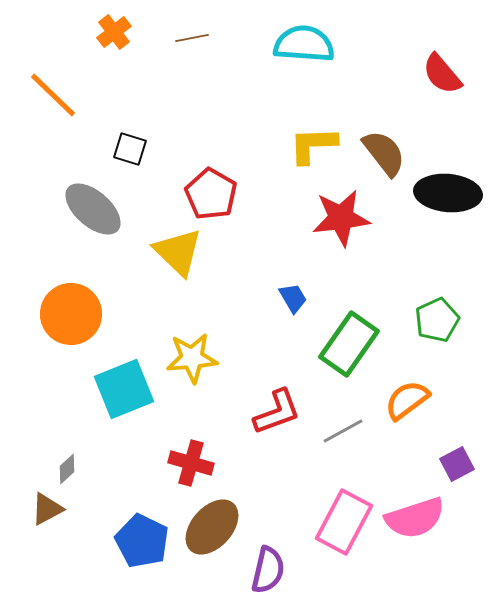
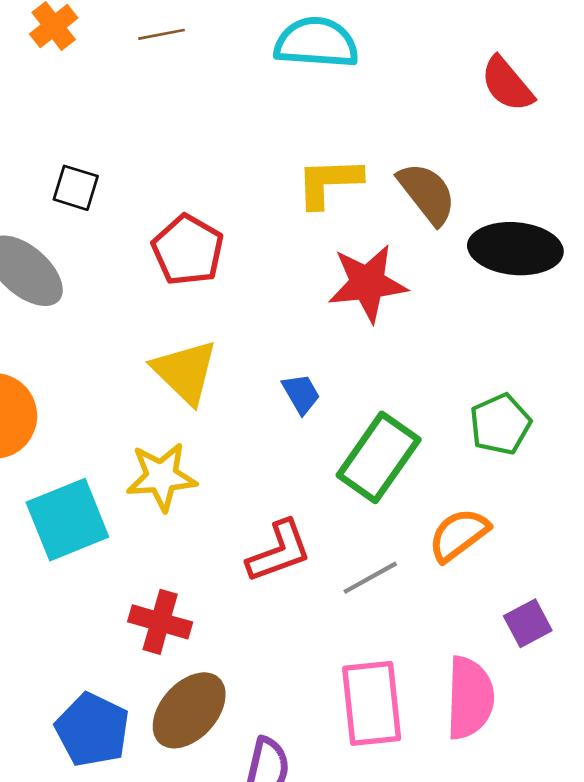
yellow triangle: (178, 252) -> (185, 372), moved
pink semicircle: (415, 518) -> (470, 698), turned -70
pink rectangle: (344, 522) -> (372, 703), turned -34

